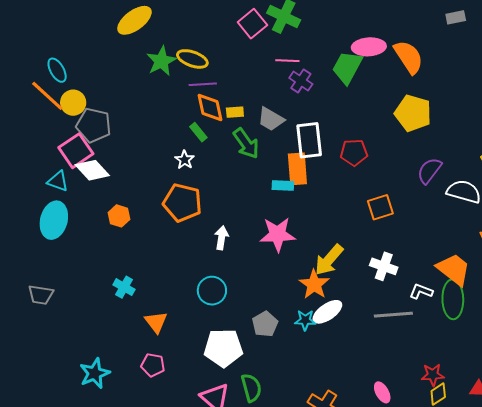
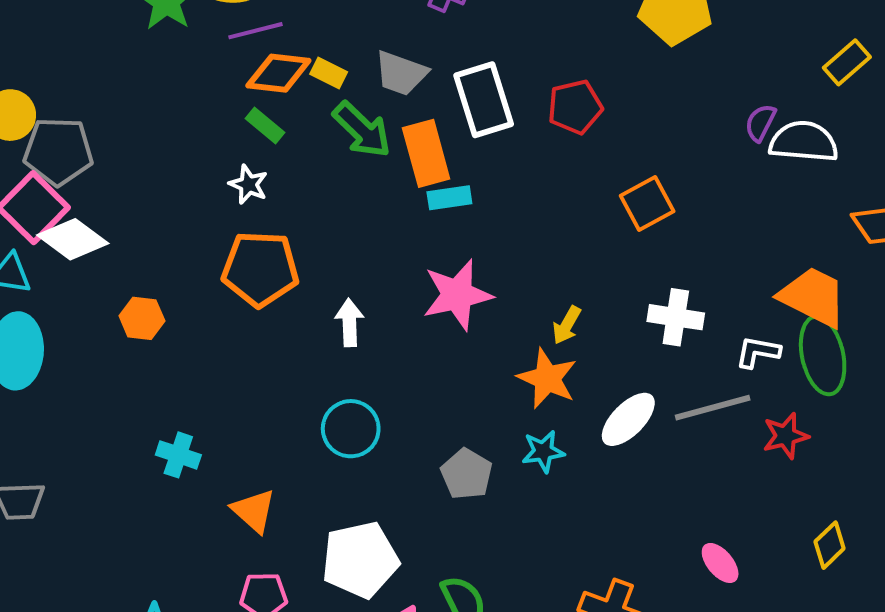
orange diamond: (210, 107) -> (278, 73), turned -60
yellow rectangle: (235, 112) -> (329, 73), turned 42
orange rectangle: (297, 169) -> (426, 153), moved
purple semicircle: (429, 171) -> (760, 123), moved, size x0.7
yellow arrow: (329, 260) -> (567, 325), size x0.6
white ellipse: (327, 312) -> (628, 419), moved
white pentagon: (223, 348) -> (360, 560), moved
red star: (433, 375) -> (786, 436), moved

